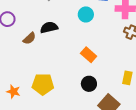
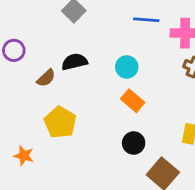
cyan circle: (86, 14) -> (127, 67), moved
yellow pentagon: (43, 84) -> (60, 122), moved, turned 30

